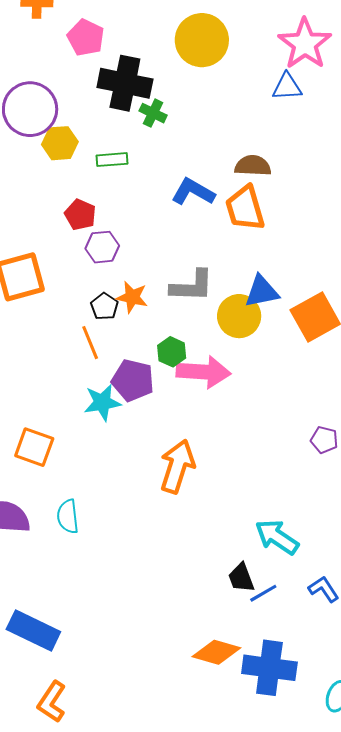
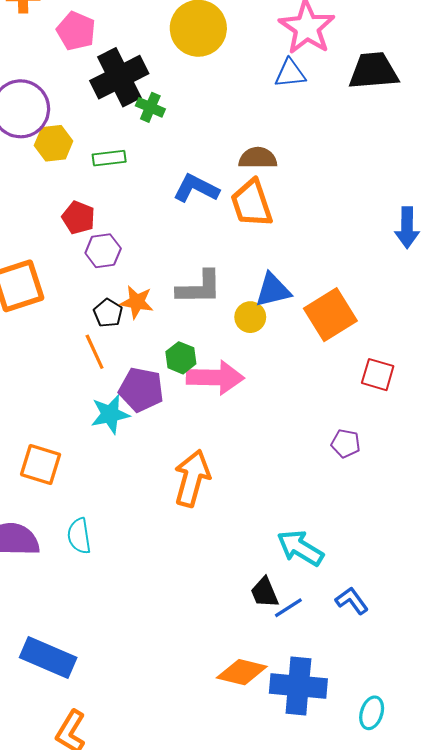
black cross: (125, 83) -> (119, 77), turned -36
yellow circle: (239, 316) -> (250, 317), size x0.7

